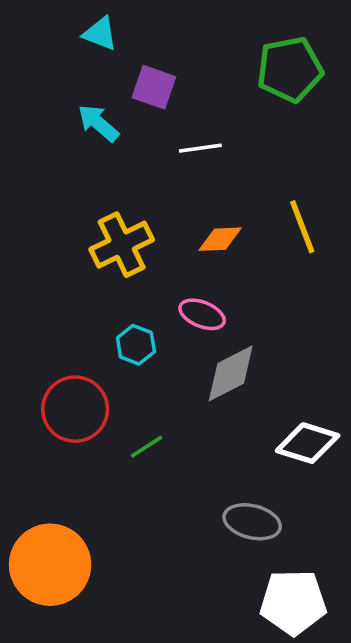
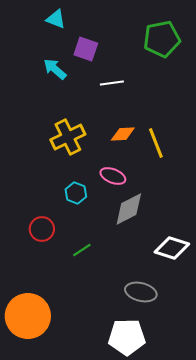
yellow line: (302, 227) -> (156, 143), moved
red circle: (75, 409) -> (42, 229), size x0.7
white pentagon: (293, 602) -> (127, 337), moved

